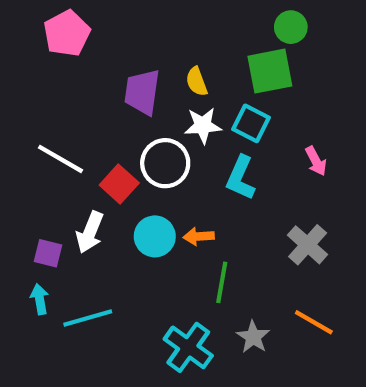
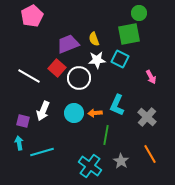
purple trapezoid: (142, 92) -> (68, 44), turned 60
cyan L-shape: (241, 178) -> (117, 105), moved
red square: (119, 184) -> (57, 68), moved
orange line: (314, 322) -> (150, 154), turned 30

